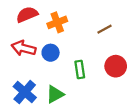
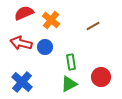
orange cross: (57, 22) -> (51, 20), turned -30
red circle: (116, 66) -> (101, 77), moved
green triangle: (55, 94) -> (69, 84), moved

